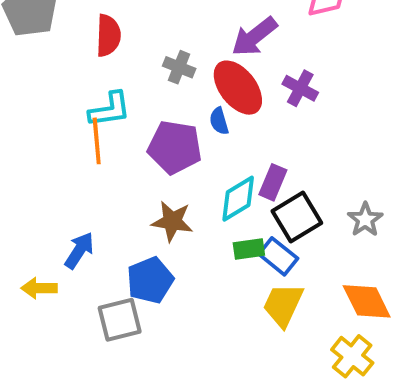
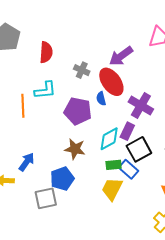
purple cross: (300, 88) -> (141, 105), moved, size x1.4
orange line: (97, 141) -> (23, 106), moved
yellow trapezoid: (283, 305) -> (112, 189), moved

